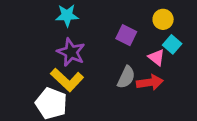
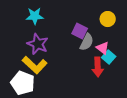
cyan square: (172, 44) -> (109, 57), moved
gray semicircle: (126, 77) -> (87, 42), moved
red arrow: (150, 82) -> (98, 67), turned 96

